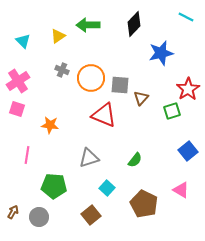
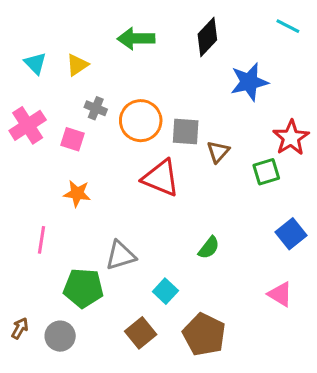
yellow triangle: (58, 36) -> (77, 65), moved
pink square: (17, 109) -> (72, 139), moved
gray triangle: (89, 158) -> (121, 255), moved
brown pentagon: (144, 204) -> (204, 334), moved

